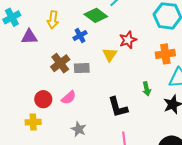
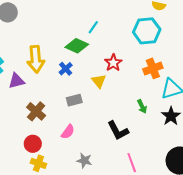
yellow arrow: (53, 20) -> (36, 59), size x1.5
brown cross: (60, 63) -> (36, 111), moved
red circle: (43, 99) -> (33, 144), moved
yellow cross: (33, 122) -> (38, 163), turned 35

